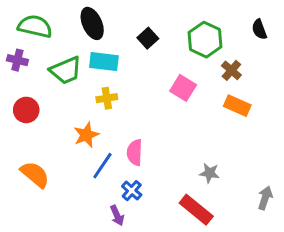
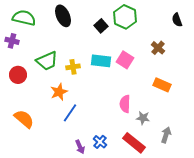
green hexagon: (205, 40) -> (125, 17), moved
cyan rectangle: (104, 62) -> (101, 61), moved
green trapezoid: (66, 70) -> (47, 61), moved
orange rectangle: (237, 106) -> (162, 85), moved
pink semicircle: (135, 152) -> (125, 104), moved
blue cross: (132, 191) -> (100, 142), moved
gray arrow: (265, 198) -> (166, 135), moved

